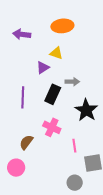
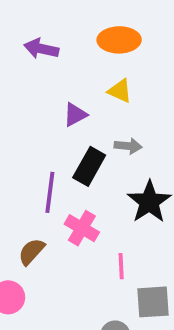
yellow triangle: (56, 53) -> (120, 91), moved
purple line: (23, 97) -> (50, 192), moved

